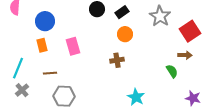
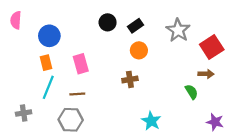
cyan line: (18, 68) -> (48, 87), moved
brown line: (50, 73) -> (77, 94), moved
gray cross: (22, 90) -> (24, 113), turned 32

